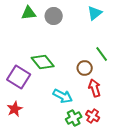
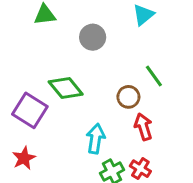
gray circle: (54, 16) -> (93, 37), moved
cyan arrow: (63, 96) -> (96, 139), turned -108

